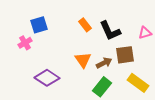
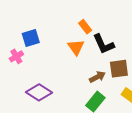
orange rectangle: (85, 25) -> (85, 27), moved
orange triangle: (83, 60) -> (76, 47), moved

